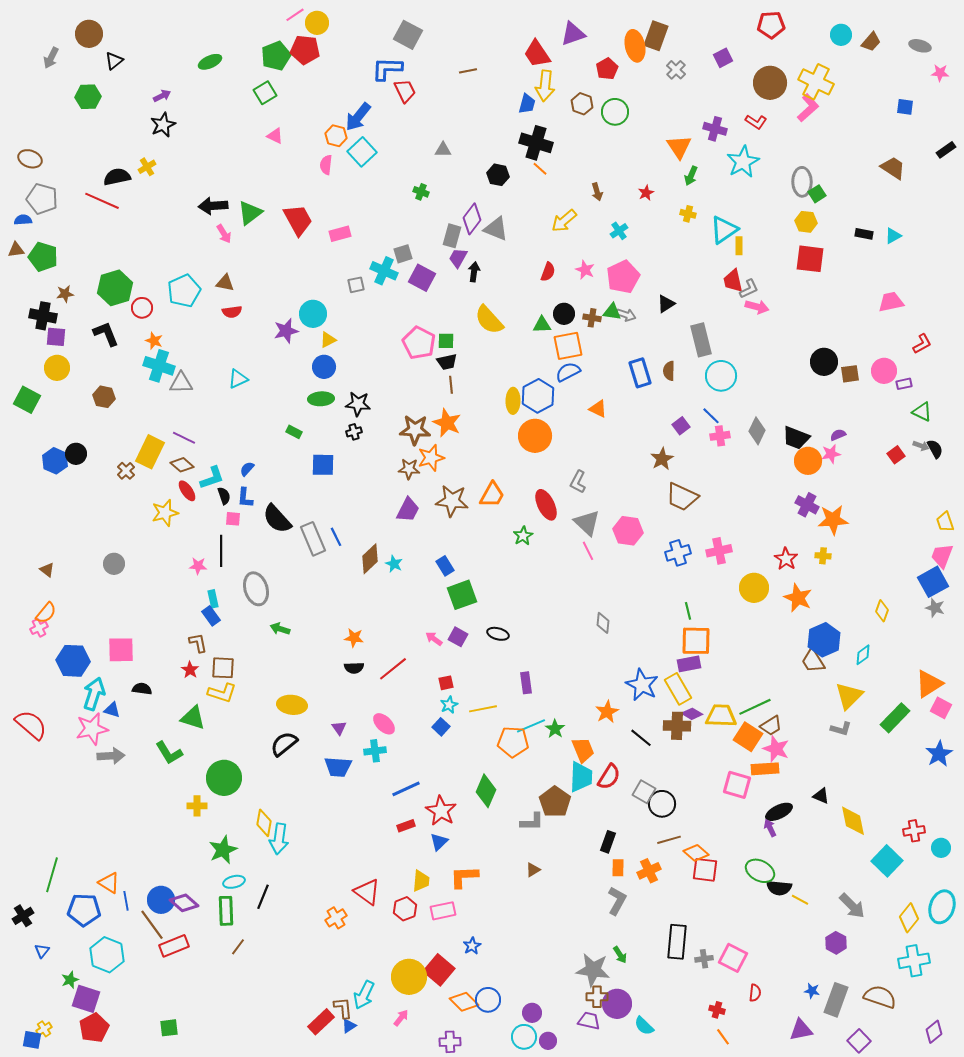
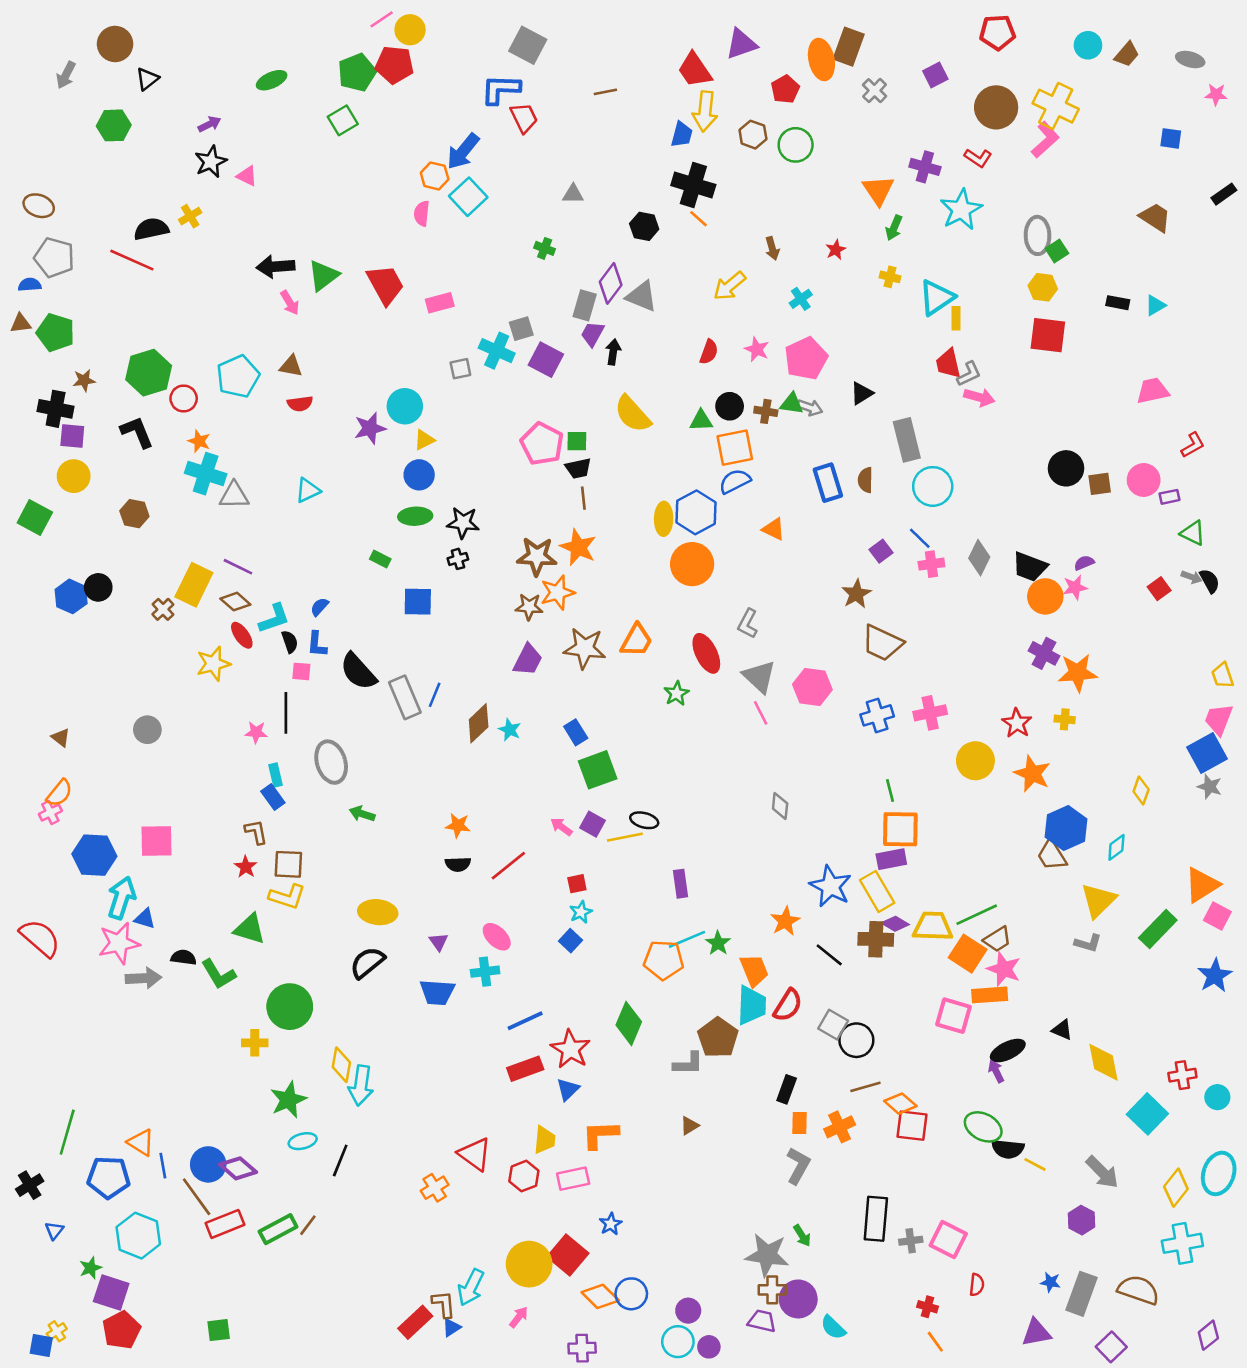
pink triangle: (275, 136) -> (247, 176), moved
blue line: (336, 537) -> (435, 695), turned 48
black semicircle: (142, 689) -> (184, 957), moved
yellow line: (483, 709) -> (625, 837), moved
red rectangle: (406, 826) -> (525, 1069), size x1.5
green rectangle: (226, 911) -> (278, 1229), moved, turned 64

